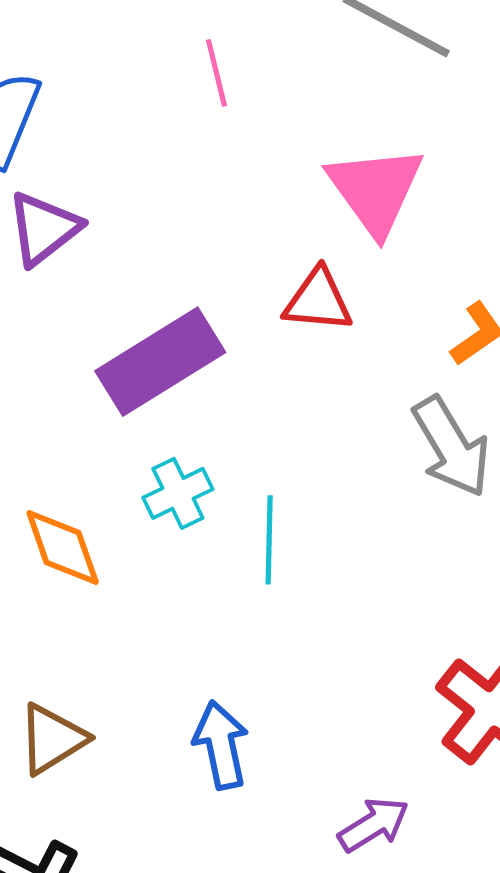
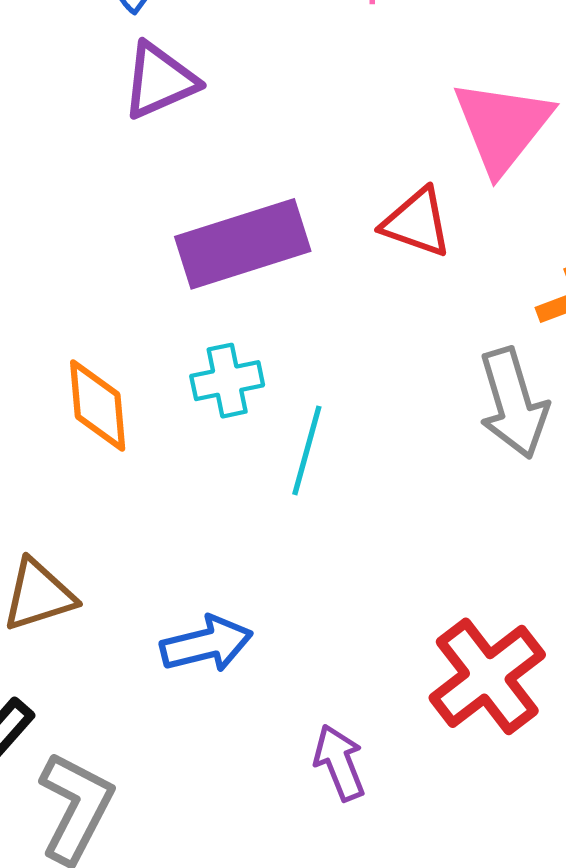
blue arrow: (221, 745) -> (206, 644), turned 74
purple arrow: (374, 825) -> (339, 763), turned -94

